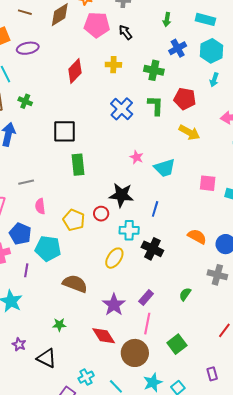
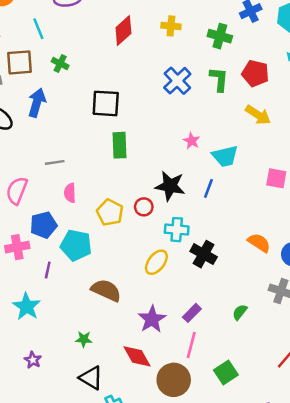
blue line: (155, 209) -> (208, 188), moved
blue pentagon: (20, 234) -> (43, 225), turned 30
black triangle: (47, 358) -> (91, 378), moved

